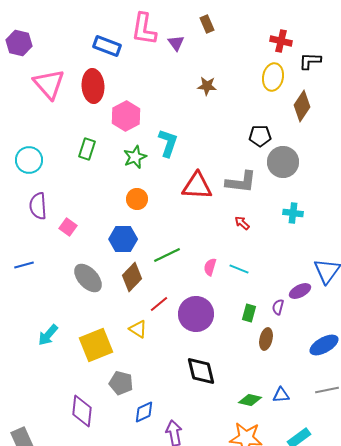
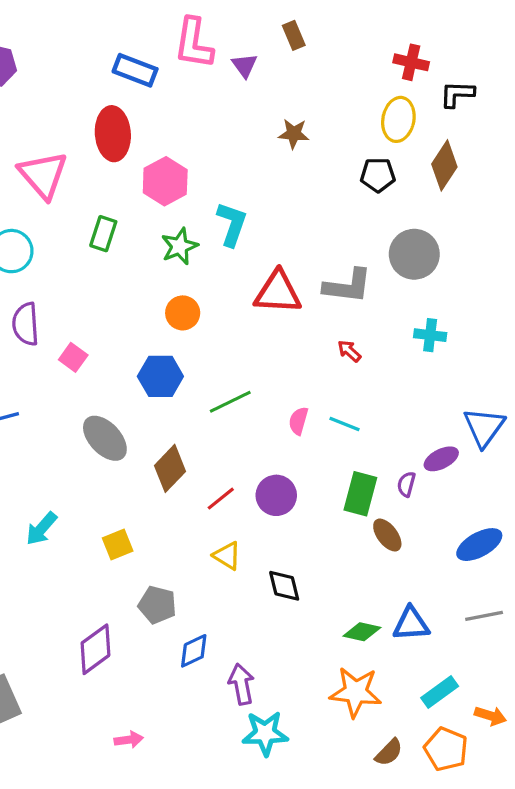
pink triangle: (49, 84) -> (43, 175), moved
black pentagon: (260, 136) -> (378, 175), moved
brown diamond: (132, 277) -> (170, 468), moved
red line: (159, 304) -> (221, 499), moved
green rectangle: (249, 313) -> (360, 494), size x1.5
purple circle: (196, 314) -> (276, 495), size x0.7
yellow triangle: (138, 329) -> (227, 556), moved
brown ellipse: (266, 339) -> (387, 535), turned -50
yellow square: (96, 345) -> (118, 545), size x0.6
black diamond: (201, 371) -> (284, 586), size x0.7
blue triangle: (281, 395) -> (411, 624), size x1.4
purple diamond: (82, 411) -> (95, 649), turned 48

